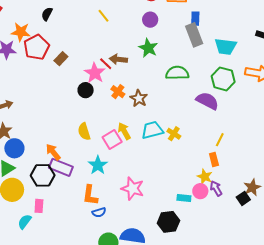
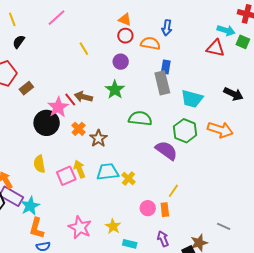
yellow line: (103, 16) -> (84, 49), moved
black circle: (86, 90) -> (47, 123), size x1.6
cyan star: (98, 165) -> (30, 206), moved
yellow star: (205, 177) -> (113, 226), moved
pink circle: (200, 191) -> (148, 208), moved

